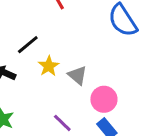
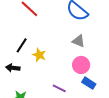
gray triangle: (77, 75) -> (79, 41), moved

